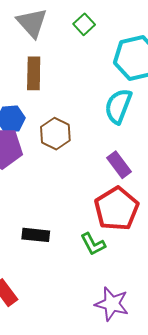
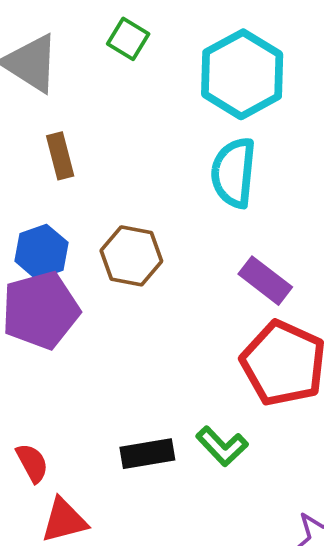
brown rectangle: (34, 73) -> (60, 156), size x0.7
green L-shape: (93, 244) -> (222, 446), moved

